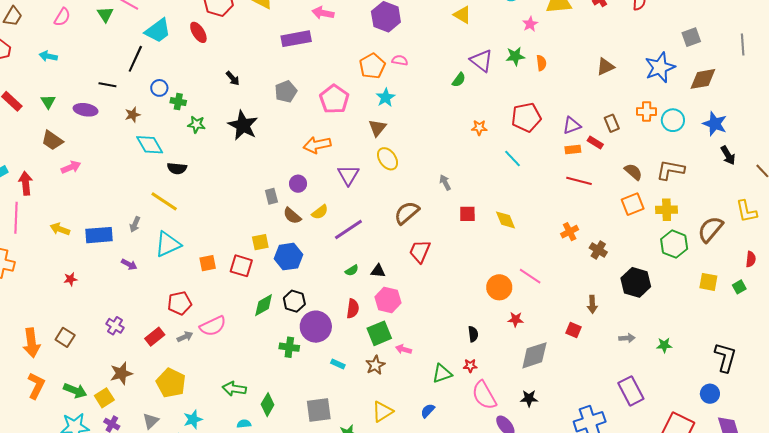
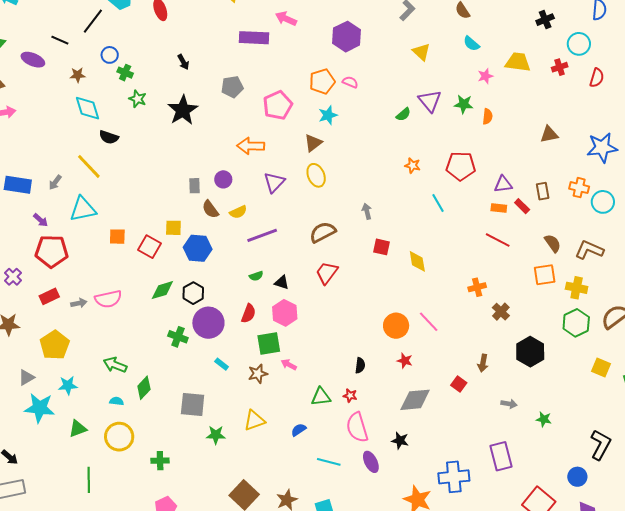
red pentagon: (180, 303) -> (52, 251), moved, size x1.4

